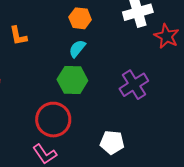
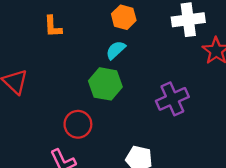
red circle: (53, 120) -> (78, 124), size x0.7

